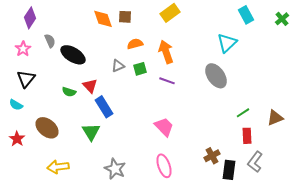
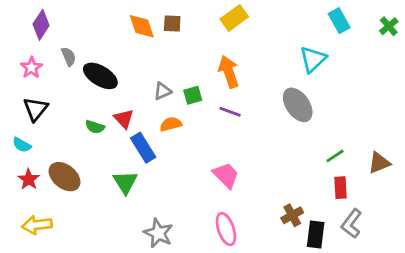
orange semicircle: (135, 44) -> (171, 124), moved
red star: (17, 139) -> (29, 179), moved
yellow arrow: (58, 167) -> (37, 225), moved

